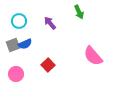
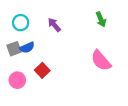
green arrow: (79, 12) -> (101, 19), moved
red square: (48, 65) -> (42, 70), moved

